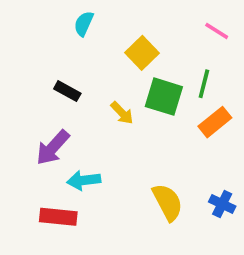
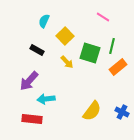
cyan semicircle: (84, 24) -> (44, 21), moved
pink line: (217, 31) -> (103, 17), moved
yellow square: (142, 53) -> (65, 36), moved
yellow semicircle: (168, 202) -> (92, 111), turned 65

